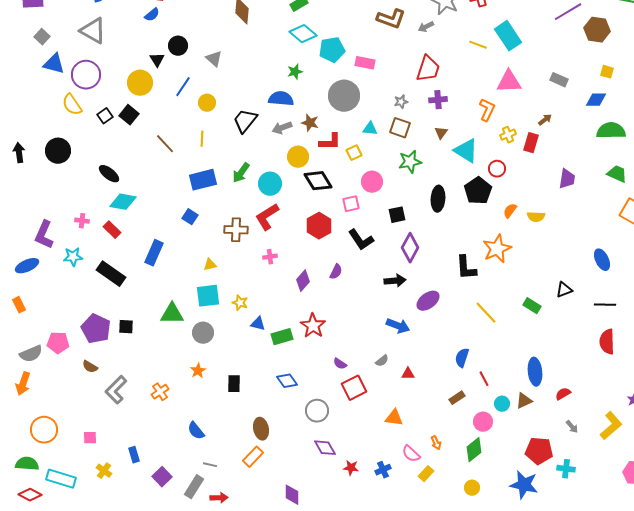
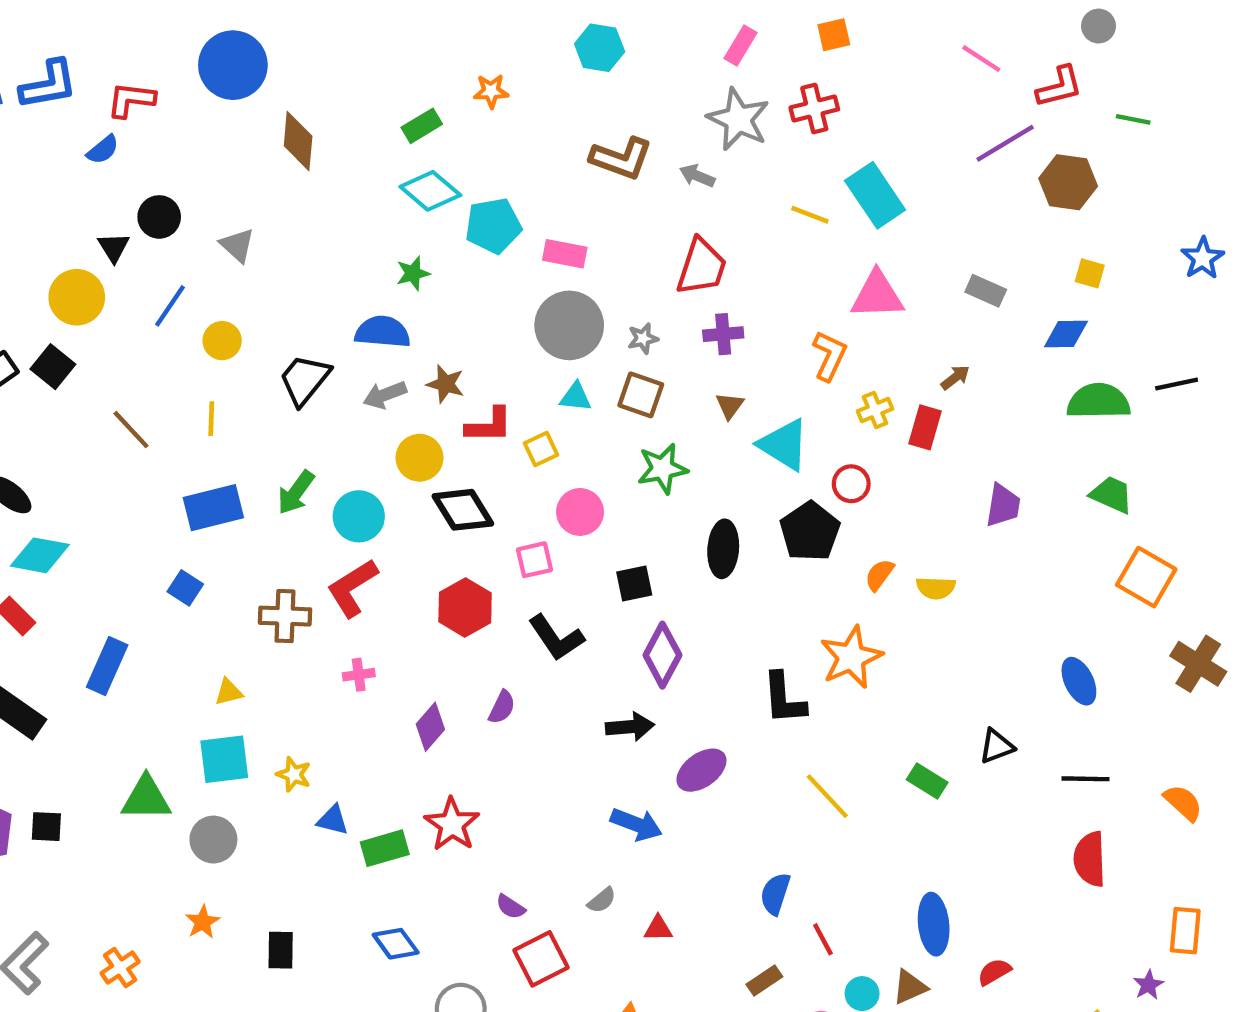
gray arrow: (426, 27) -> (697, 176), turned 49
gray circle: (344, 96) -> (569, 325), moved

